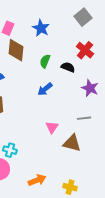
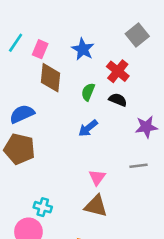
red cross: (85, 50) -> (118, 71), moved
purple star: (90, 88) -> (146, 127), turned -30
brown triangle: (72, 143) -> (96, 206), moved

